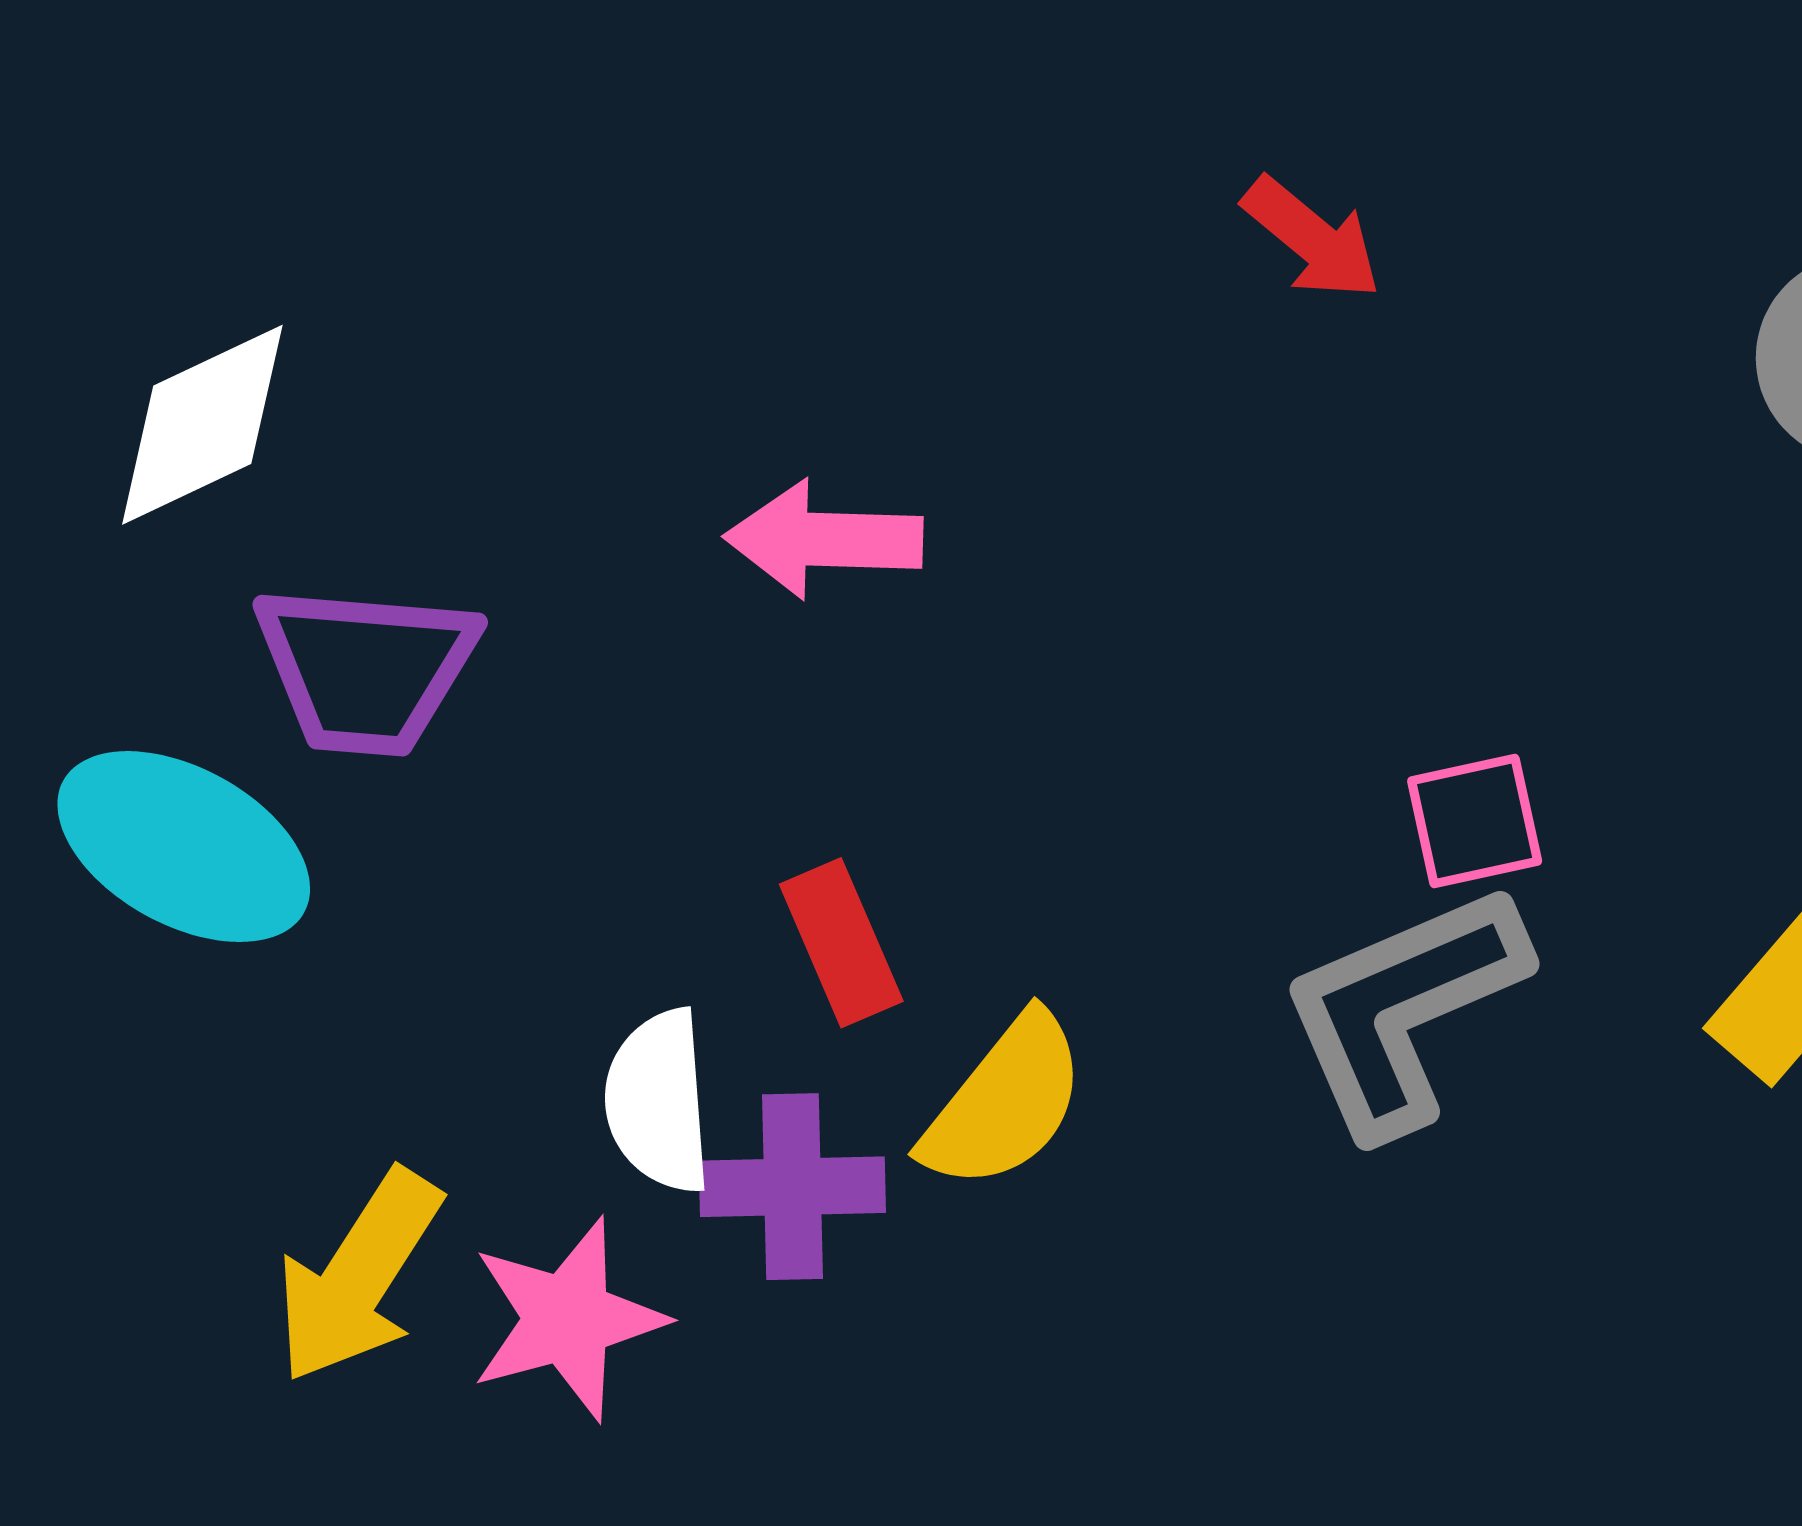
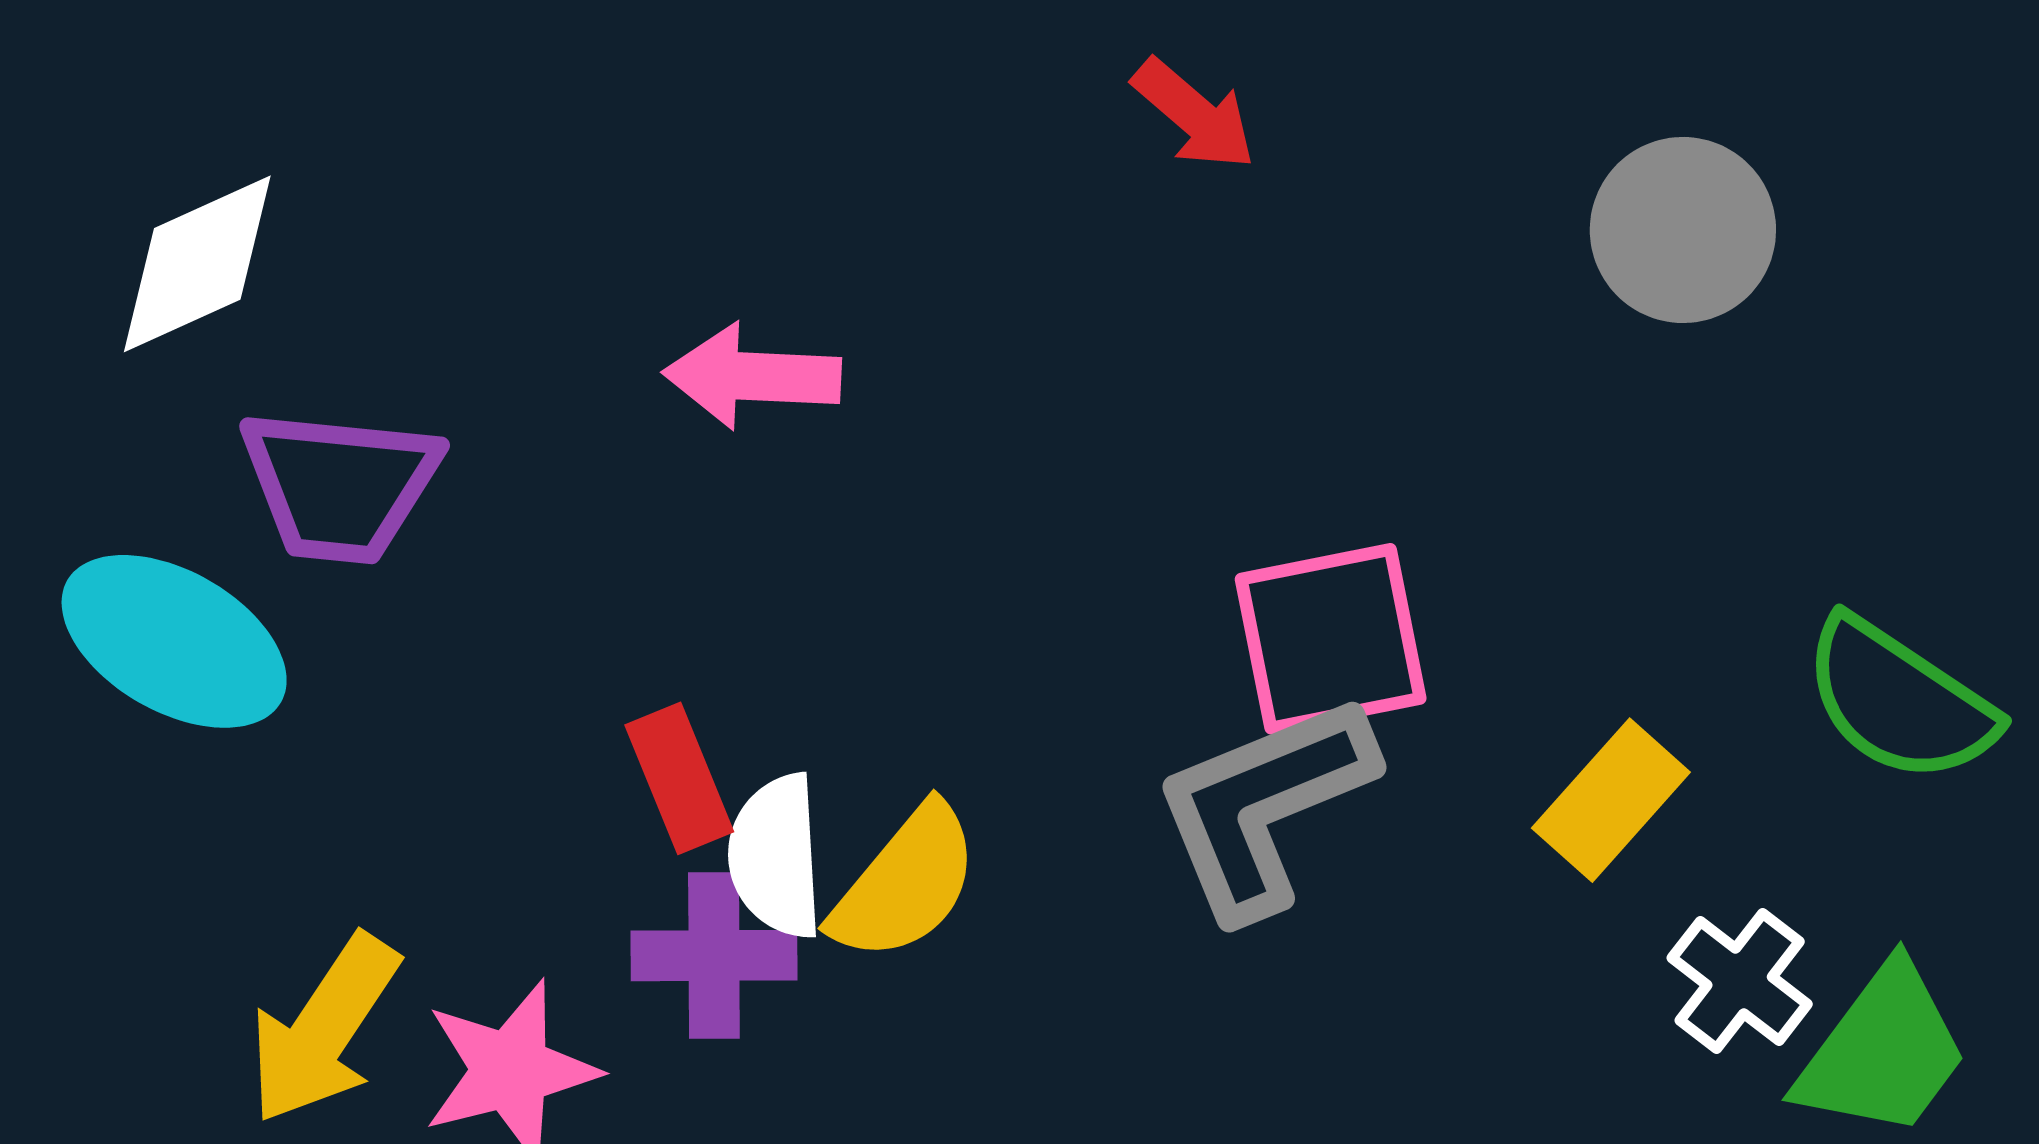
pink square: (1475, 821) -> (1331, 639), size x1.6
red rectangle: (841, 943) -> (679, 778), moved
white semicircle: (658, 1101) -> (776, 856), moved

